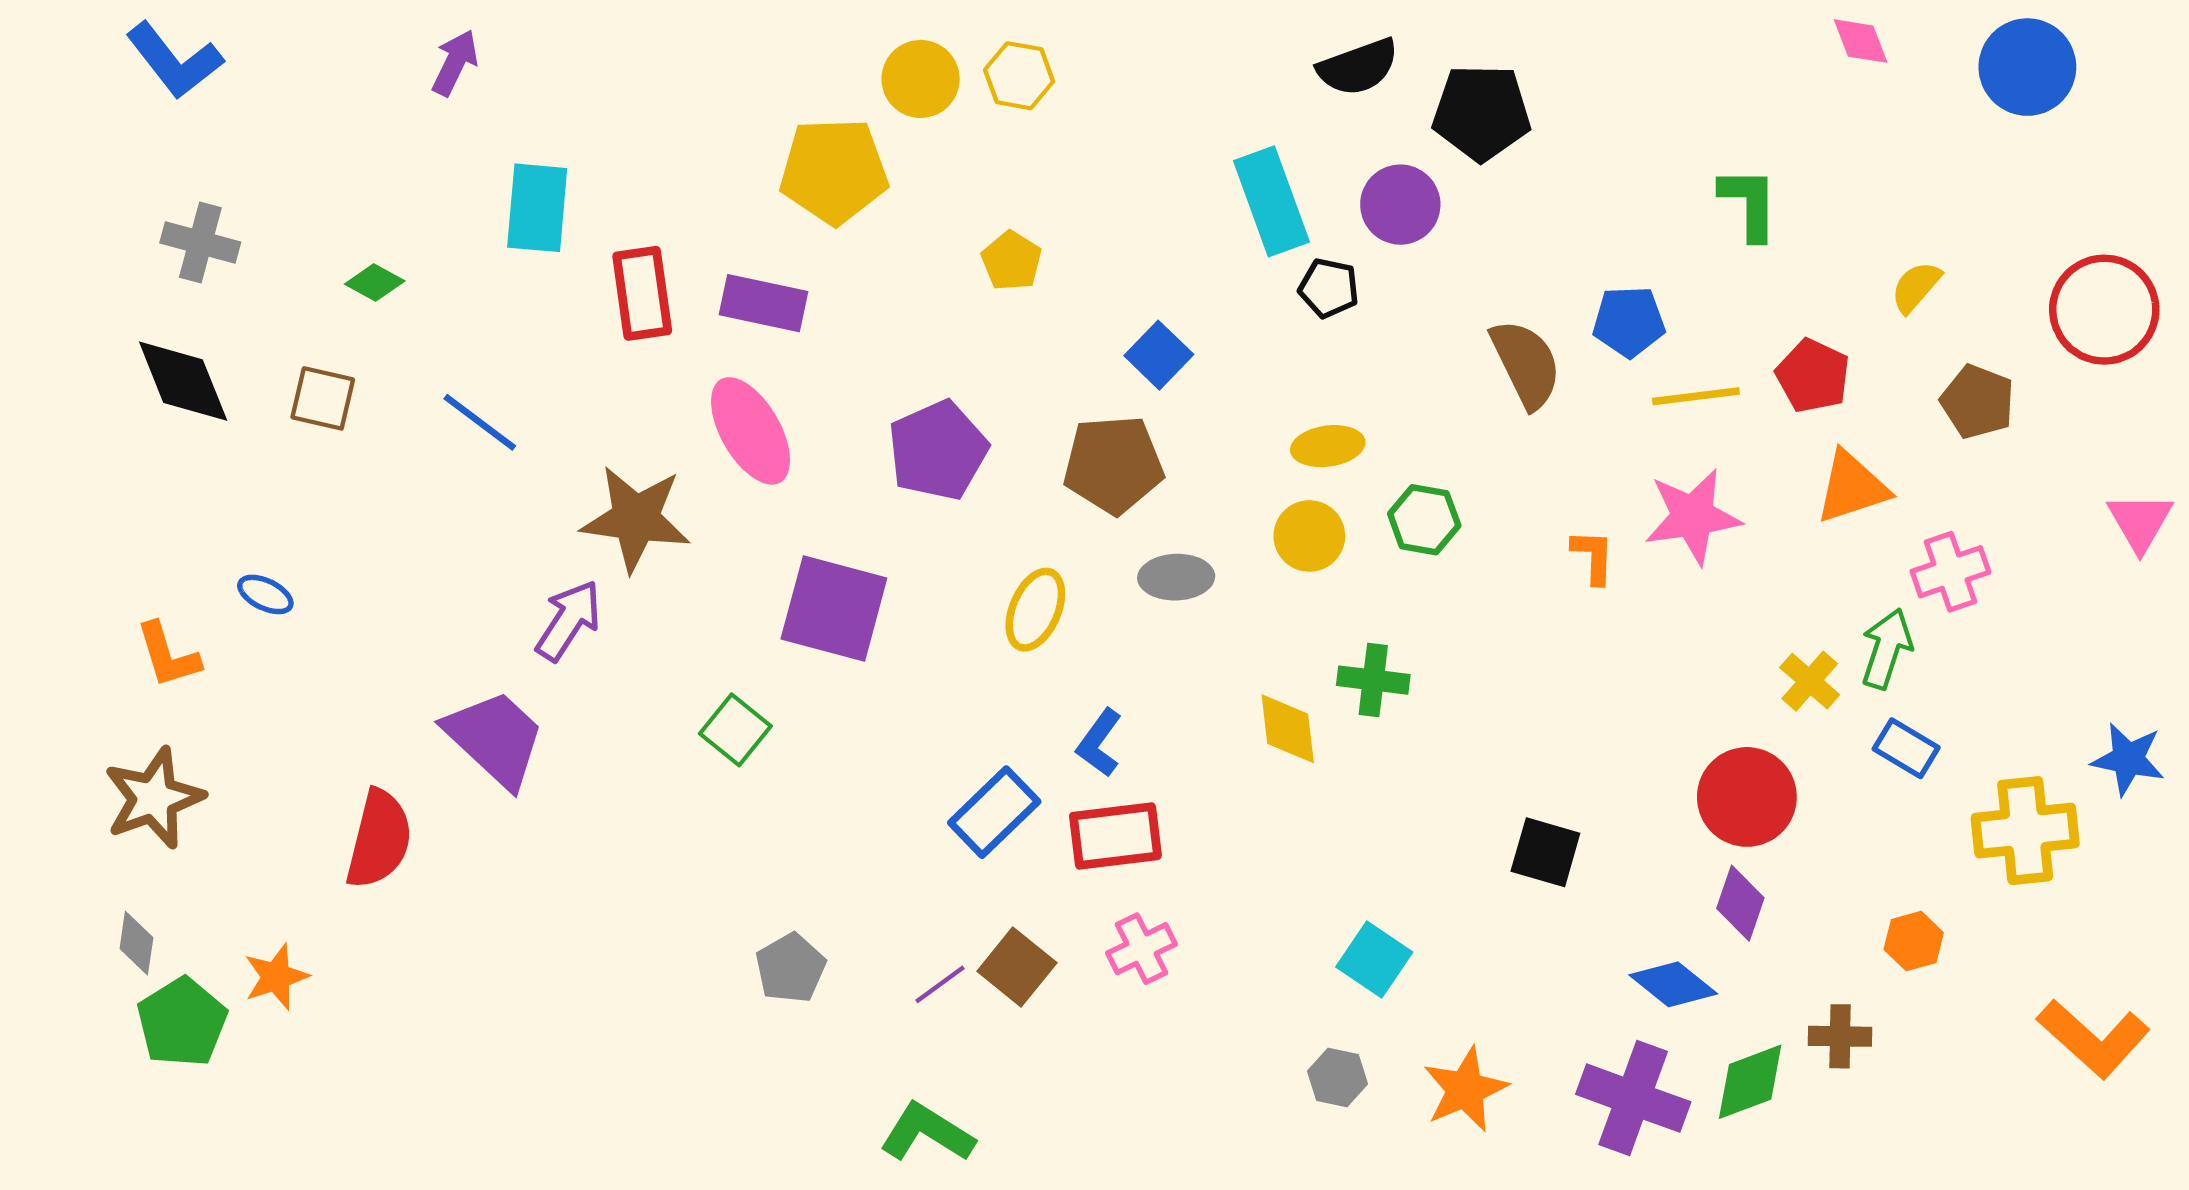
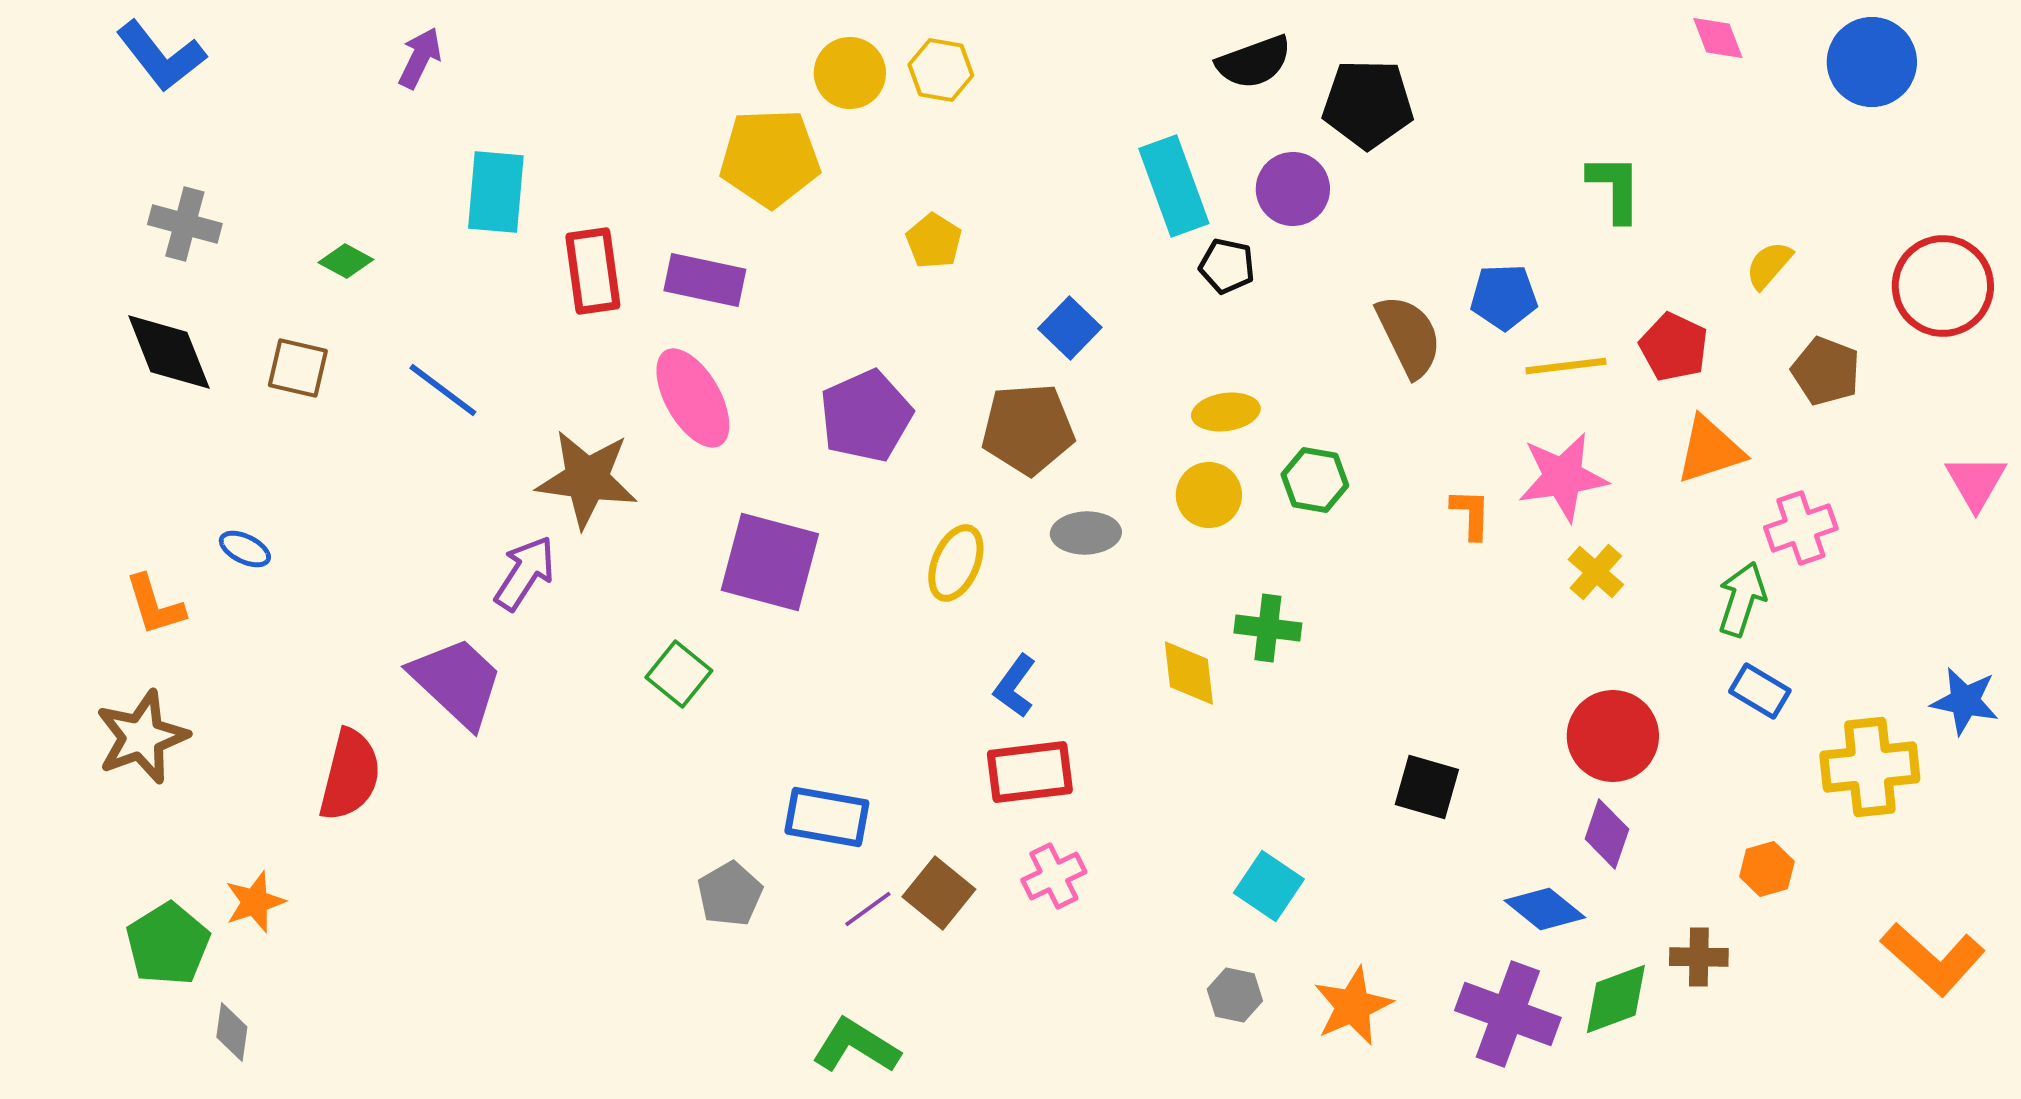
yellow cross: (1810, 681) -> (1596, 572), moved
blue rectangle: (994, 812) -> (827, 817), moved, turned 54
gray diamond: (136, 943) -> (232, 1032), moved

